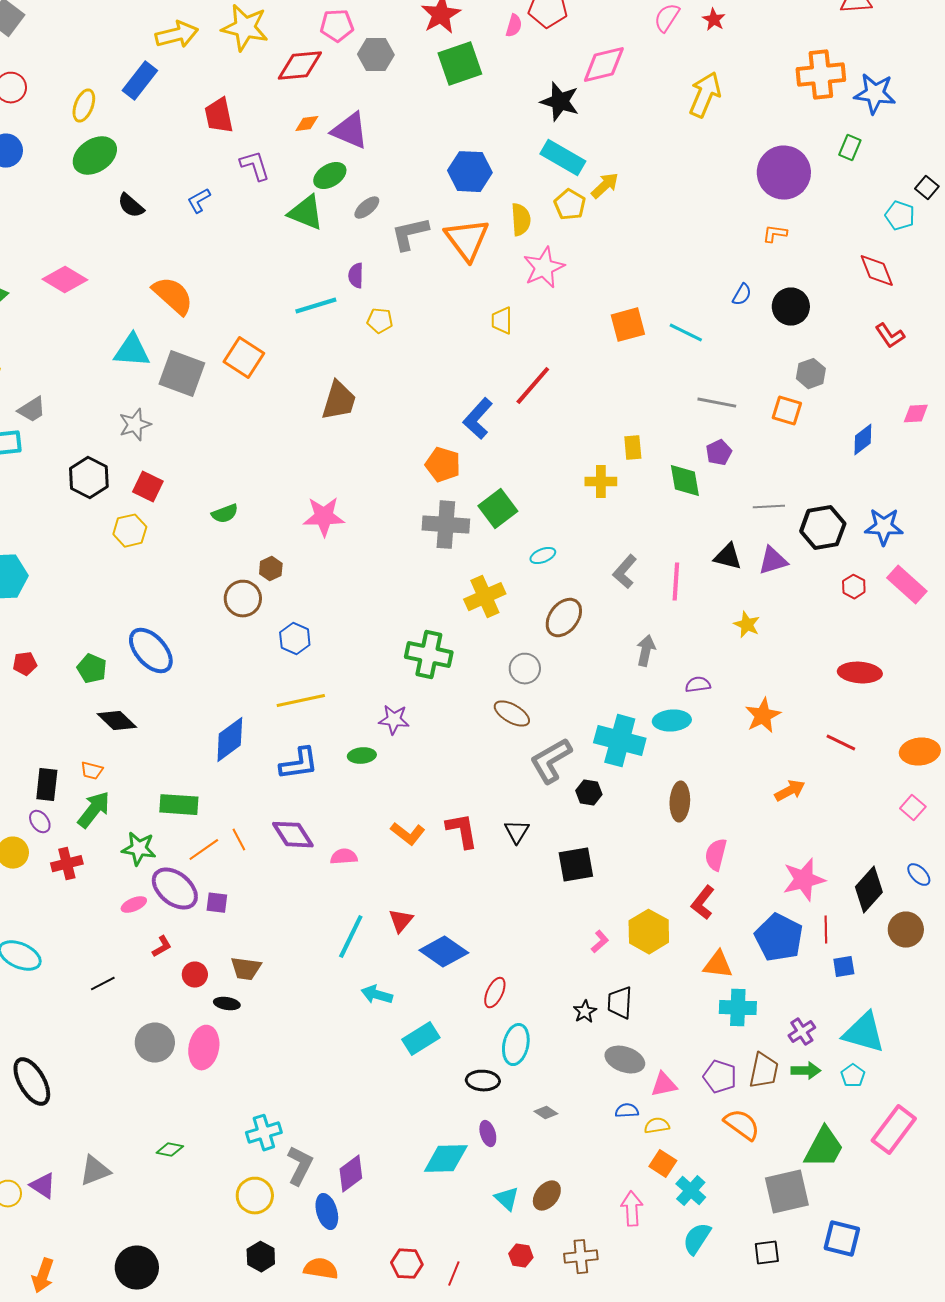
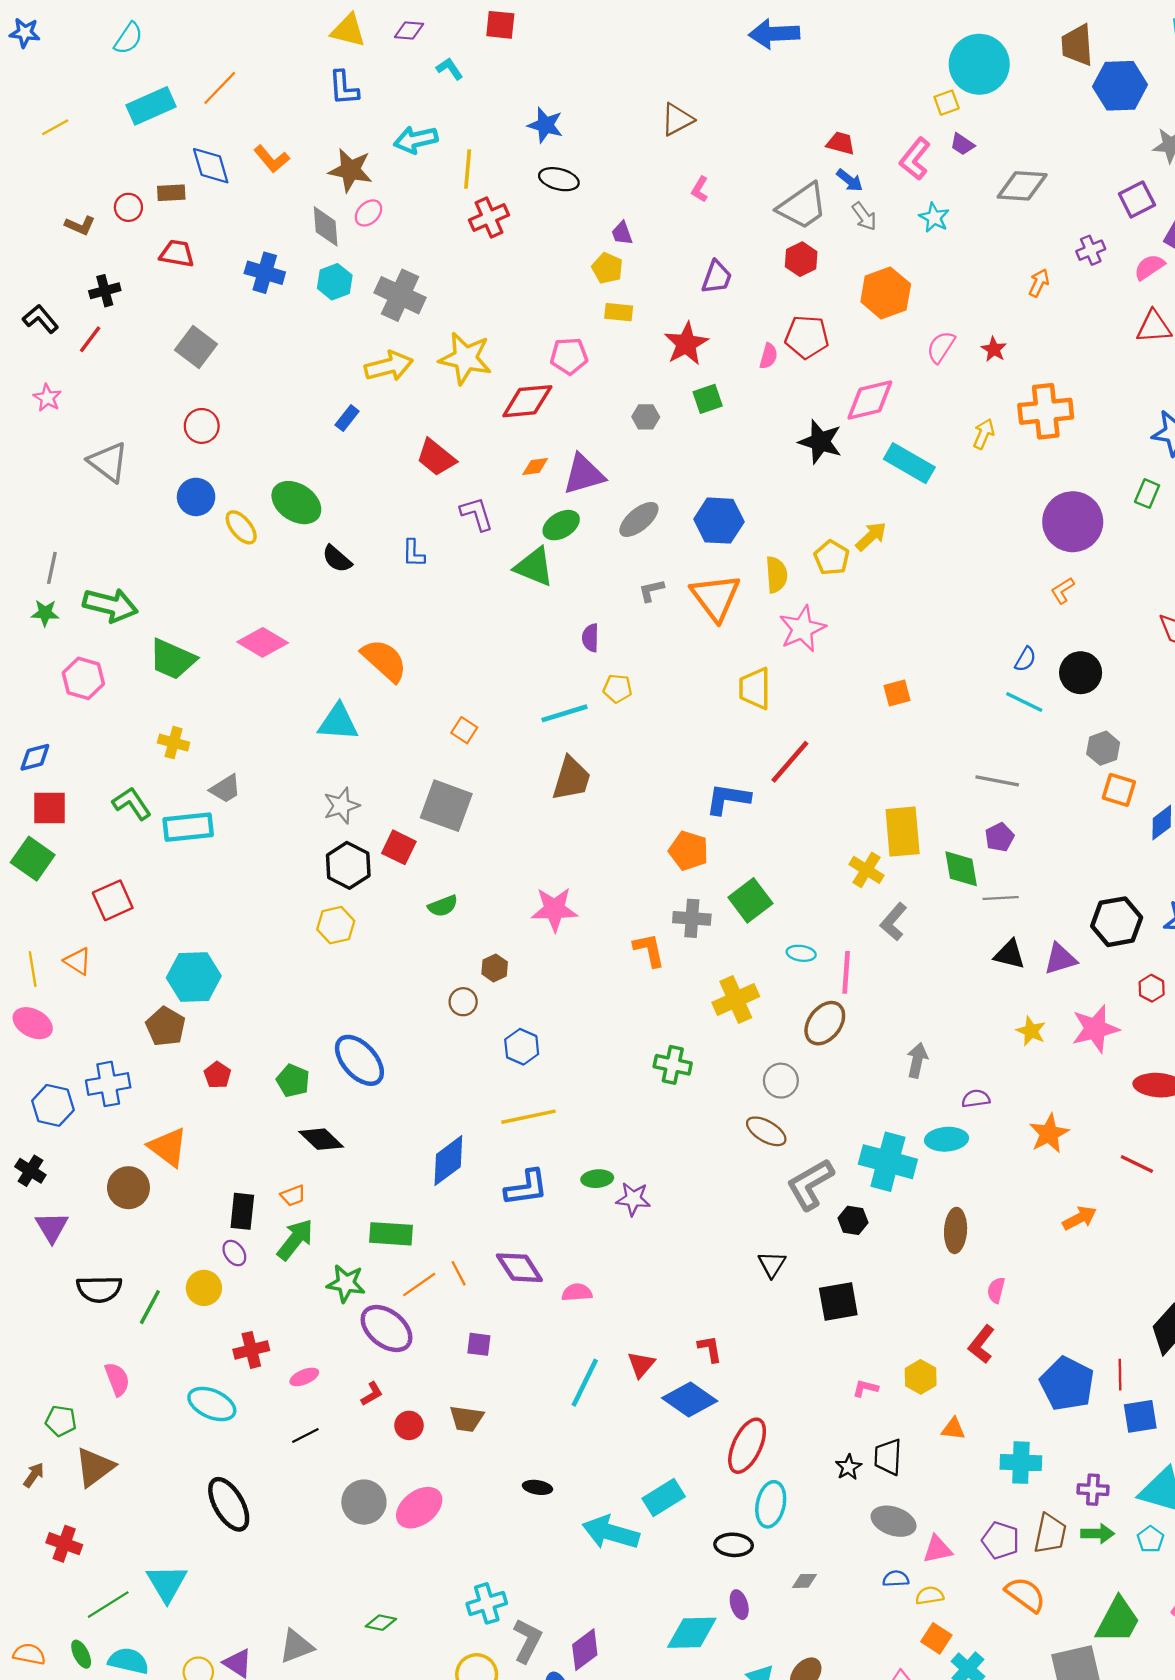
gray hexagon: (376, 55) -> (646, 417), moved, size x0.7
green square: (460, 64) -> (708, 399), size x0.6
orange cross: (821, 75) -> (1046, 411), moved
blue rectangle: (140, 81) -> (347, 418), size x0.6
yellow arrow: (705, 95) -> (984, 434), size x0.6
yellow ellipse: (84, 106) -> (241, 527), moved, turned -60
red trapezoid: (219, 116) -> (436, 457), turned -39
purple triangle: (350, 131) -> (584, 474), turned -39
green ellipse: (95, 156) -> (296, 503), turned 66
cyan rectangle: (563, 158) -> (909, 463), moved
blue L-shape: (199, 201) -> (414, 553), turned -60
gray ellipse: (367, 208) -> (639, 519), moved, size x1.4
gray L-shape: (410, 234) -> (651, 590), size x0.6
orange L-shape: (775, 234) -> (1063, 590), turned -40
cyan line: (316, 306) -> (565, 713), moved
yellow trapezoid: (502, 321) -> (755, 688), size x1.4
orange square: (628, 325) -> (897, 693), size x0.7
cyan line: (686, 333) -> (1024, 702), moved
orange square: (244, 358) -> (464, 730), size x0.6
gray square: (182, 374) -> (446, 806), moved
orange square: (787, 411) -> (1119, 790), moved
blue L-shape: (478, 419) -> (728, 799), turned 57
yellow rectangle: (633, 448) -> (903, 832), size x1.8
black hexagon: (89, 478) -> (348, 865), moved
yellow cross: (601, 482) -> (867, 870), turned 32
red square: (148, 487) -> (399, 847), moved
gray line: (769, 507) -> (1001, 898), moved
gray cross: (446, 525) -> (692, 918), size x0.7
cyan ellipse: (543, 556) -> (801, 953), turned 30
gray L-shape: (625, 572) -> (894, 922), moved
pink line: (676, 582) -> (846, 972), moved
brown circle: (243, 599) -> (463, 1002), size x0.7
green cross: (429, 655) -> (673, 1065), size x0.7
red pentagon: (25, 664) -> (217, 1075), turned -30
purple star: (394, 720) -> (633, 1199), moved
orange trapezoid: (92, 771) -> (293, 1196), turned -35
red L-shape: (462, 831) -> (710, 1349), moved, size x0.7
orange L-shape: (408, 834) -> (649, 950), moved, turned -140
pink semicircle: (716, 855) -> (996, 1290), size x0.7
red cross: (67, 864) -> (251, 1350), moved
pink star: (804, 880) -> (1095, 1029), moved
purple square: (217, 903) -> (479, 1344), moved
pink ellipse: (134, 905) -> (304, 1377), moved
yellow hexagon: (649, 932) -> (921, 1377), size x0.7
pink L-shape: (600, 942) -> (865, 1388), turned -125
orange triangle: (718, 965) -> (953, 1429), moved, size x0.7
blue square: (844, 967) -> (1140, 1416), size x1.4
red ellipse: (495, 993) -> (747, 1446), size x1.6
cyan arrow: (377, 995) -> (611, 1532), moved, size x1.6
black ellipse: (227, 1004) -> (537, 1487), moved
purple cross: (802, 1032) -> (1093, 1490), turned 36
pink ellipse: (204, 1048) -> (419, 1508), turned 42
black ellipse: (32, 1082) -> (229, 1504), moved
gray diamond: (546, 1113) -> (805, 1581), turned -35

